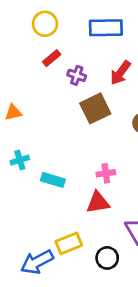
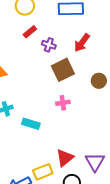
pink cross: (106, 173) -> (63, 103), moved
red triangle: (98, 202) -> (65, 158), moved, turned -30

